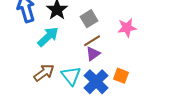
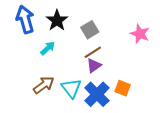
pink star: (127, 28) -> (140, 34), moved, turned 30
cyan arrow: (48, 37) -> (48, 48), size x0.7

